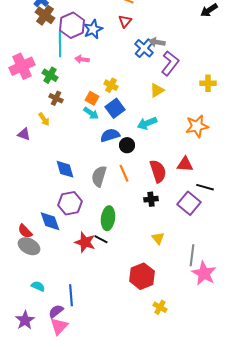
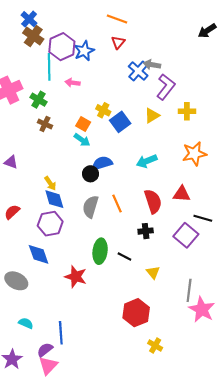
yellow cross: (208, 83) -> (187, 111), moved
blue square: (115, 108) -> (120, 122), moved
yellow arrow: (44, 119) -> (50, 183), moved
cyan arrow: (147, 123) -> (147, 161), moved
black circle: (127, 145) -> (90, 174), moved
purple hexagon: (70, 203) -> (50, 224), moved
red semicircle: (25, 231) -> (12, 212), moved, turned 91
black line: (101, 239) -> (124, 256), moved

